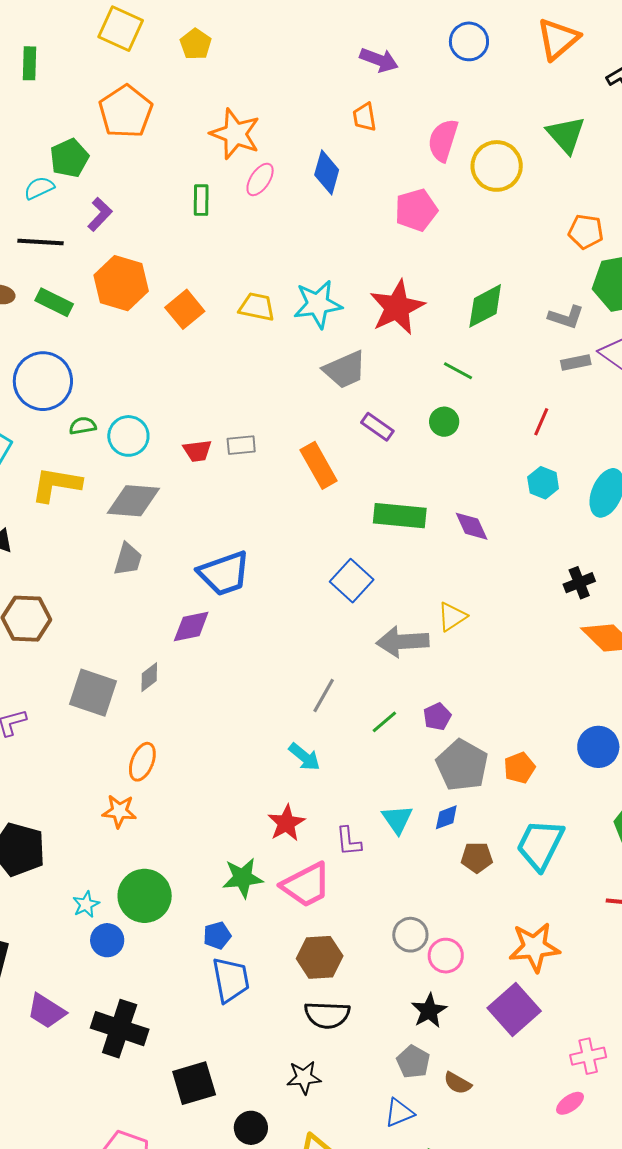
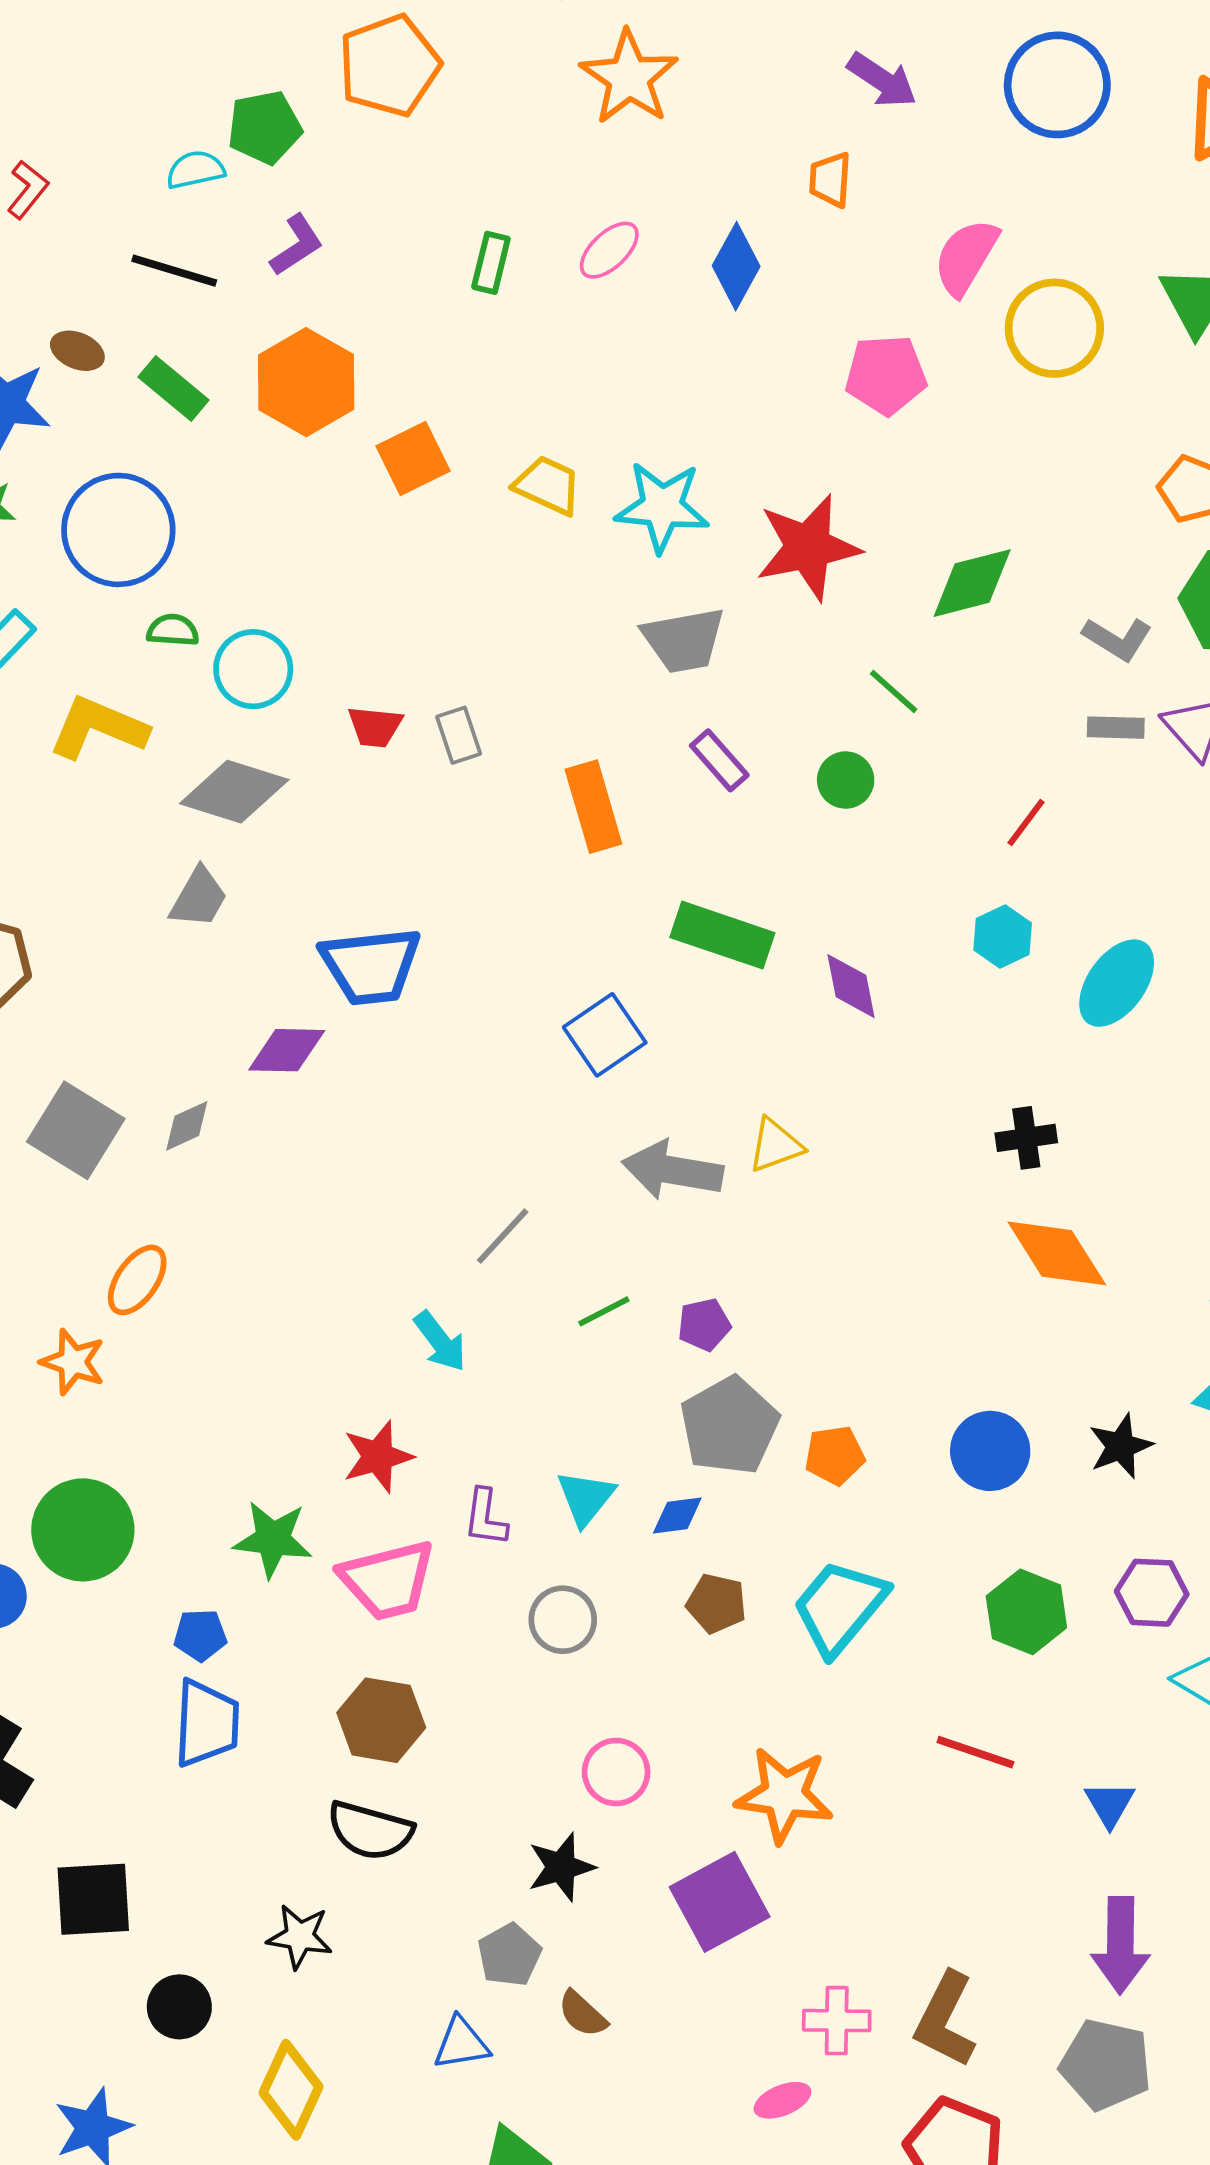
blue circle: (469, 41) -> (1057, 85), size x1.4
orange star: (235, 134) -> (629, 77), moved
gray rectangle: (241, 445) -> (459, 735), turned 64
gray circle: (410, 935) -> (563, 1620), moved

